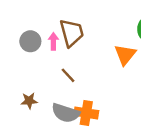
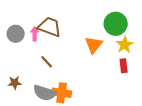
brown trapezoid: (72, 33) -> (50, 27), turned -55

